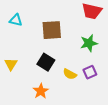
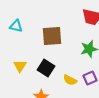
yellow triangle: (11, 64) -> (20, 66), moved

